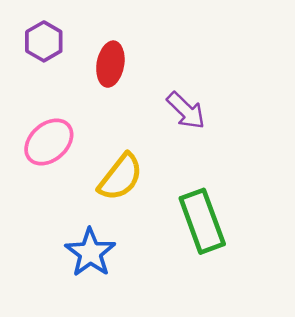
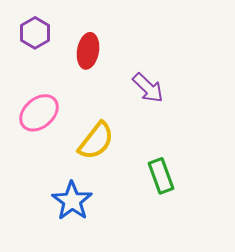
green rectangle: (202, 221) -> (161, 176), size x0.7

